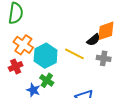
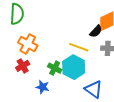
cyan hexagon: (46, 56) -> (74, 67), moved
green cross: (47, 80) -> (55, 68), moved

